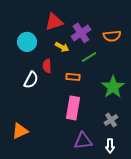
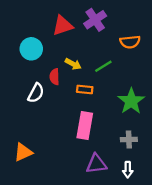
purple cross: (81, 33) -> (95, 20), moved
yellow arrow: (62, 47) -> (73, 64), moved
gray cross: (111, 120) -> (129, 139), turned 32

